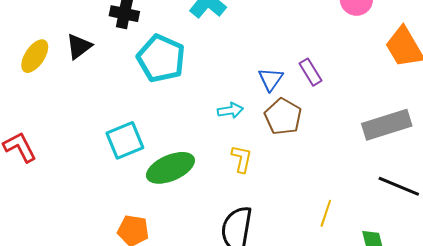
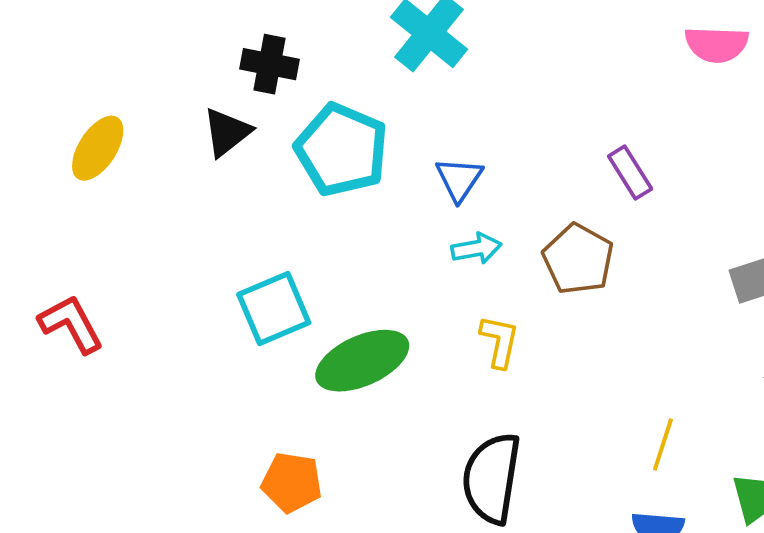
black triangle: (79, 46) -> (227, 132), moved
blue triangle: (271, 79) -> (459, 179), moved

